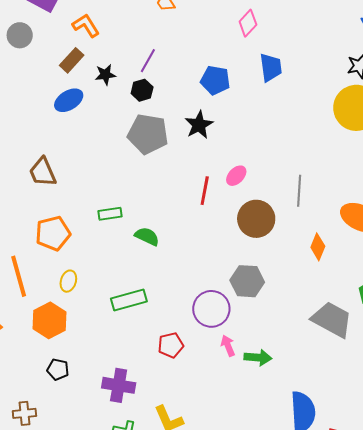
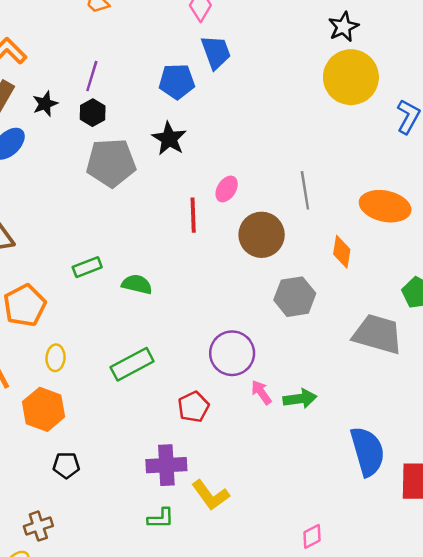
blue trapezoid: (271, 67) -> (216, 52), moved
gray hexagon: (247, 281) -> (295, 297), moved
purple cross: (119, 385) -> (166, 465), moved

